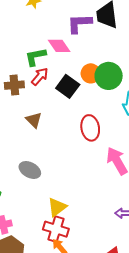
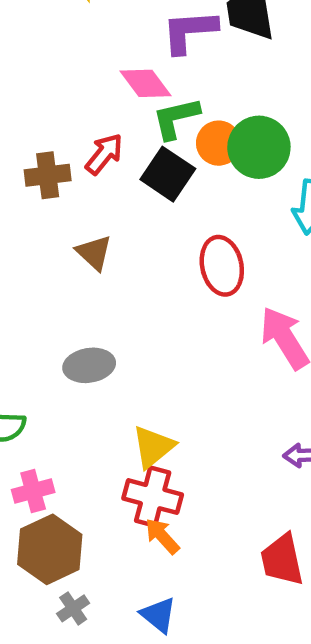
green L-shape: (35, 57) -> (176, 118), moved
gray ellipse: (30, 170) -> (89, 365), turned -35

